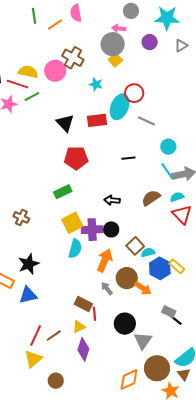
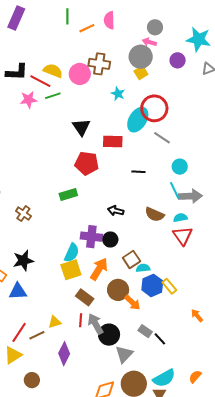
gray circle: (131, 11) -> (155, 27), moved
brown cross: (73, 58) -> (99, 64), turned -30
red circle: (134, 93) -> (154, 108), size x1.4
red rectangle: (97, 120) -> (113, 142), moved
brown semicircle: (151, 198) -> (155, 214), turned -132
yellow square: (72, 223) -> (71, 270), moved
gray arrow: (107, 288) -> (95, 324), moved, size x1.5
brown rectangle: (83, 304) -> (85, 297), moved
gray rectangle: (169, 312) -> (145, 331), moved
yellow triangle: (79, 327) -> (55, 322), moved

